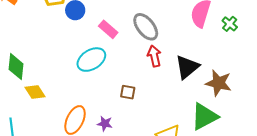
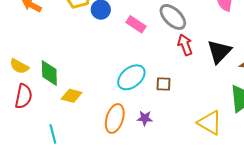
cyan ellipse: (91, 60) -> (131, 77), moved
yellow diamond: (35, 92) -> (72, 96), turned -35

